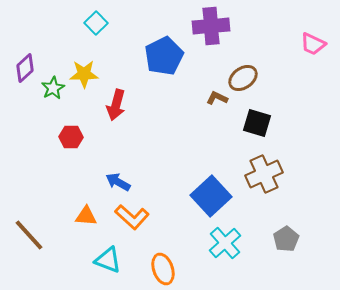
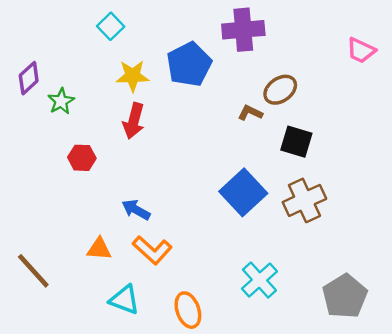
yellow star: (84, 74) -> (133, 76), moved
blue square: (211, 196) -> (243, 192), moved
gray pentagon: (286, 239) -> (345, 296), moved, size x1.5

